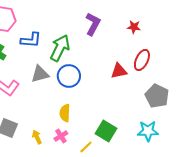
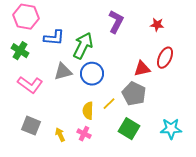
gray pentagon: (157, 96) -> (134, 94), moved
pink cross: (61, 136) -> (84, 134), turned -32
yellow line: (86, 147) -> (109, 104), moved

